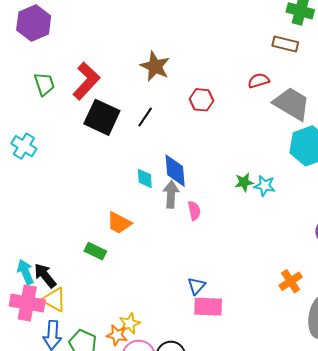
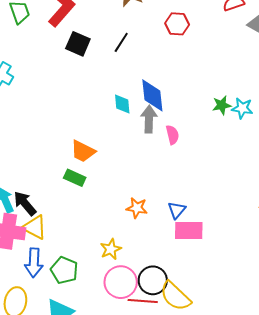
black square: (102, 117) -> (78, 44), size x0.7
orange trapezoid: (119, 223) -> (83, 151), moved
orange star: (117, 335) -> (137, 208), moved

